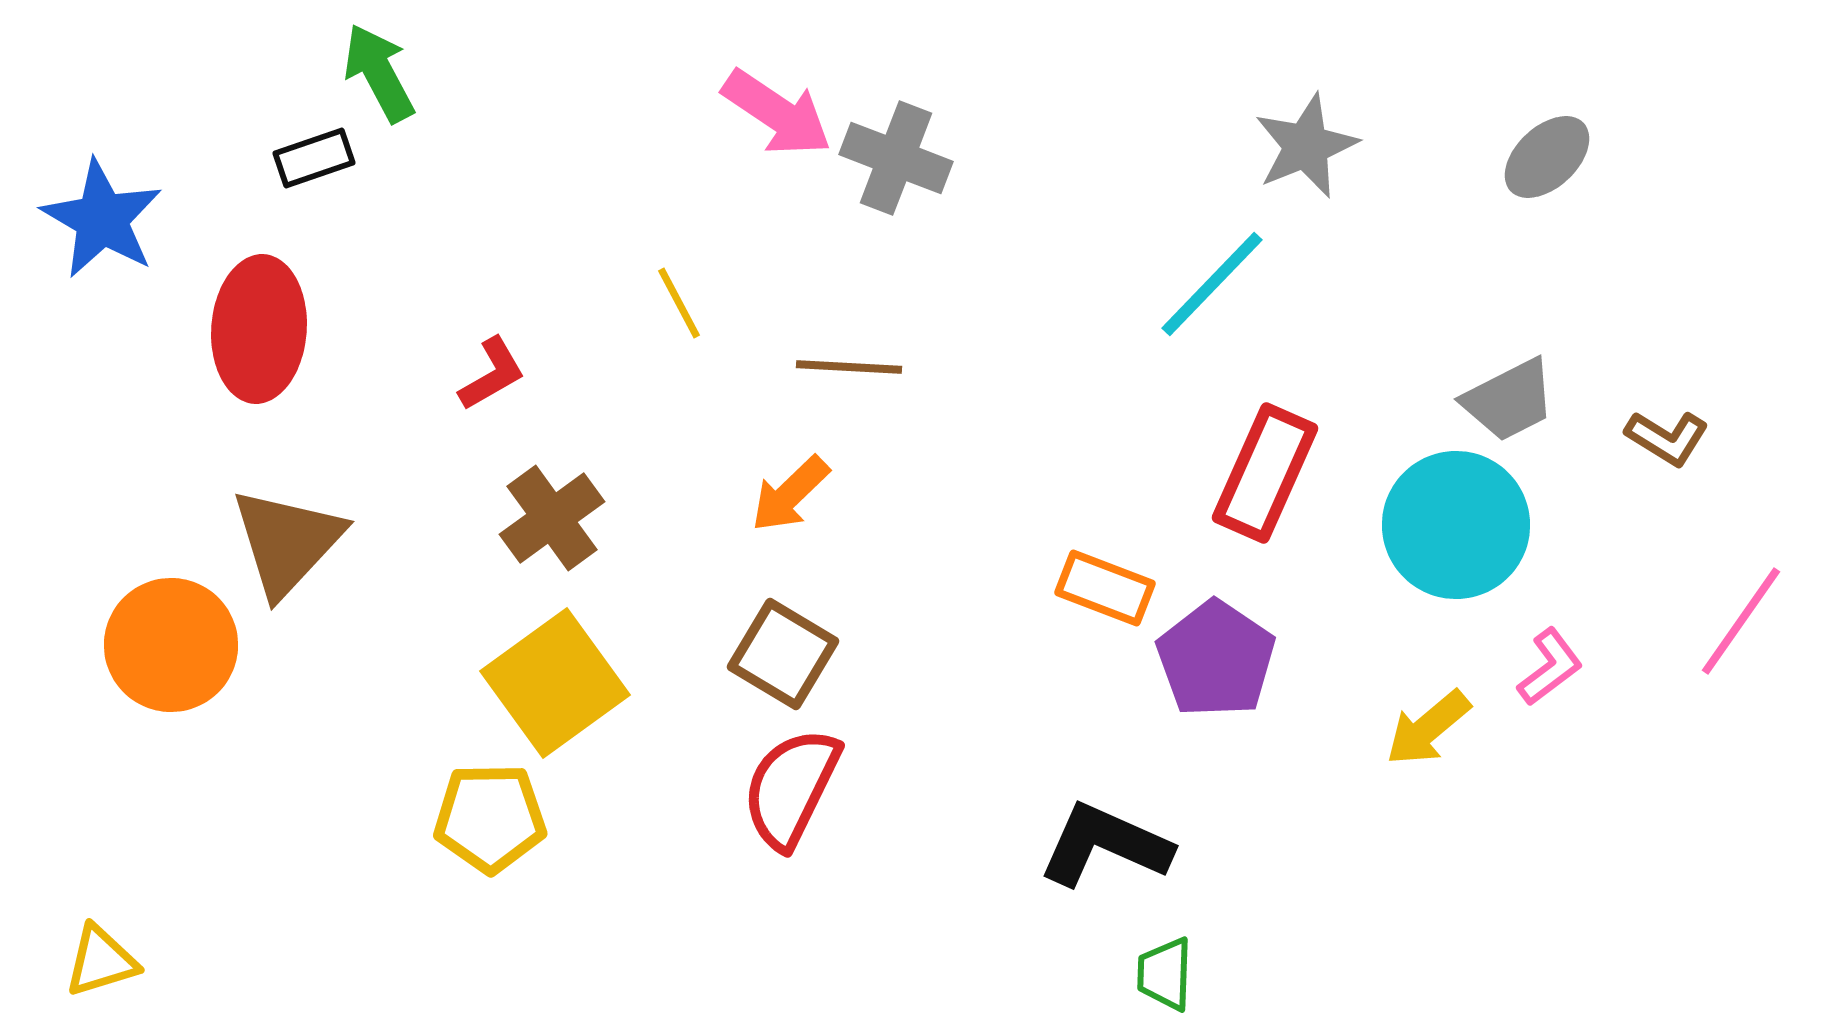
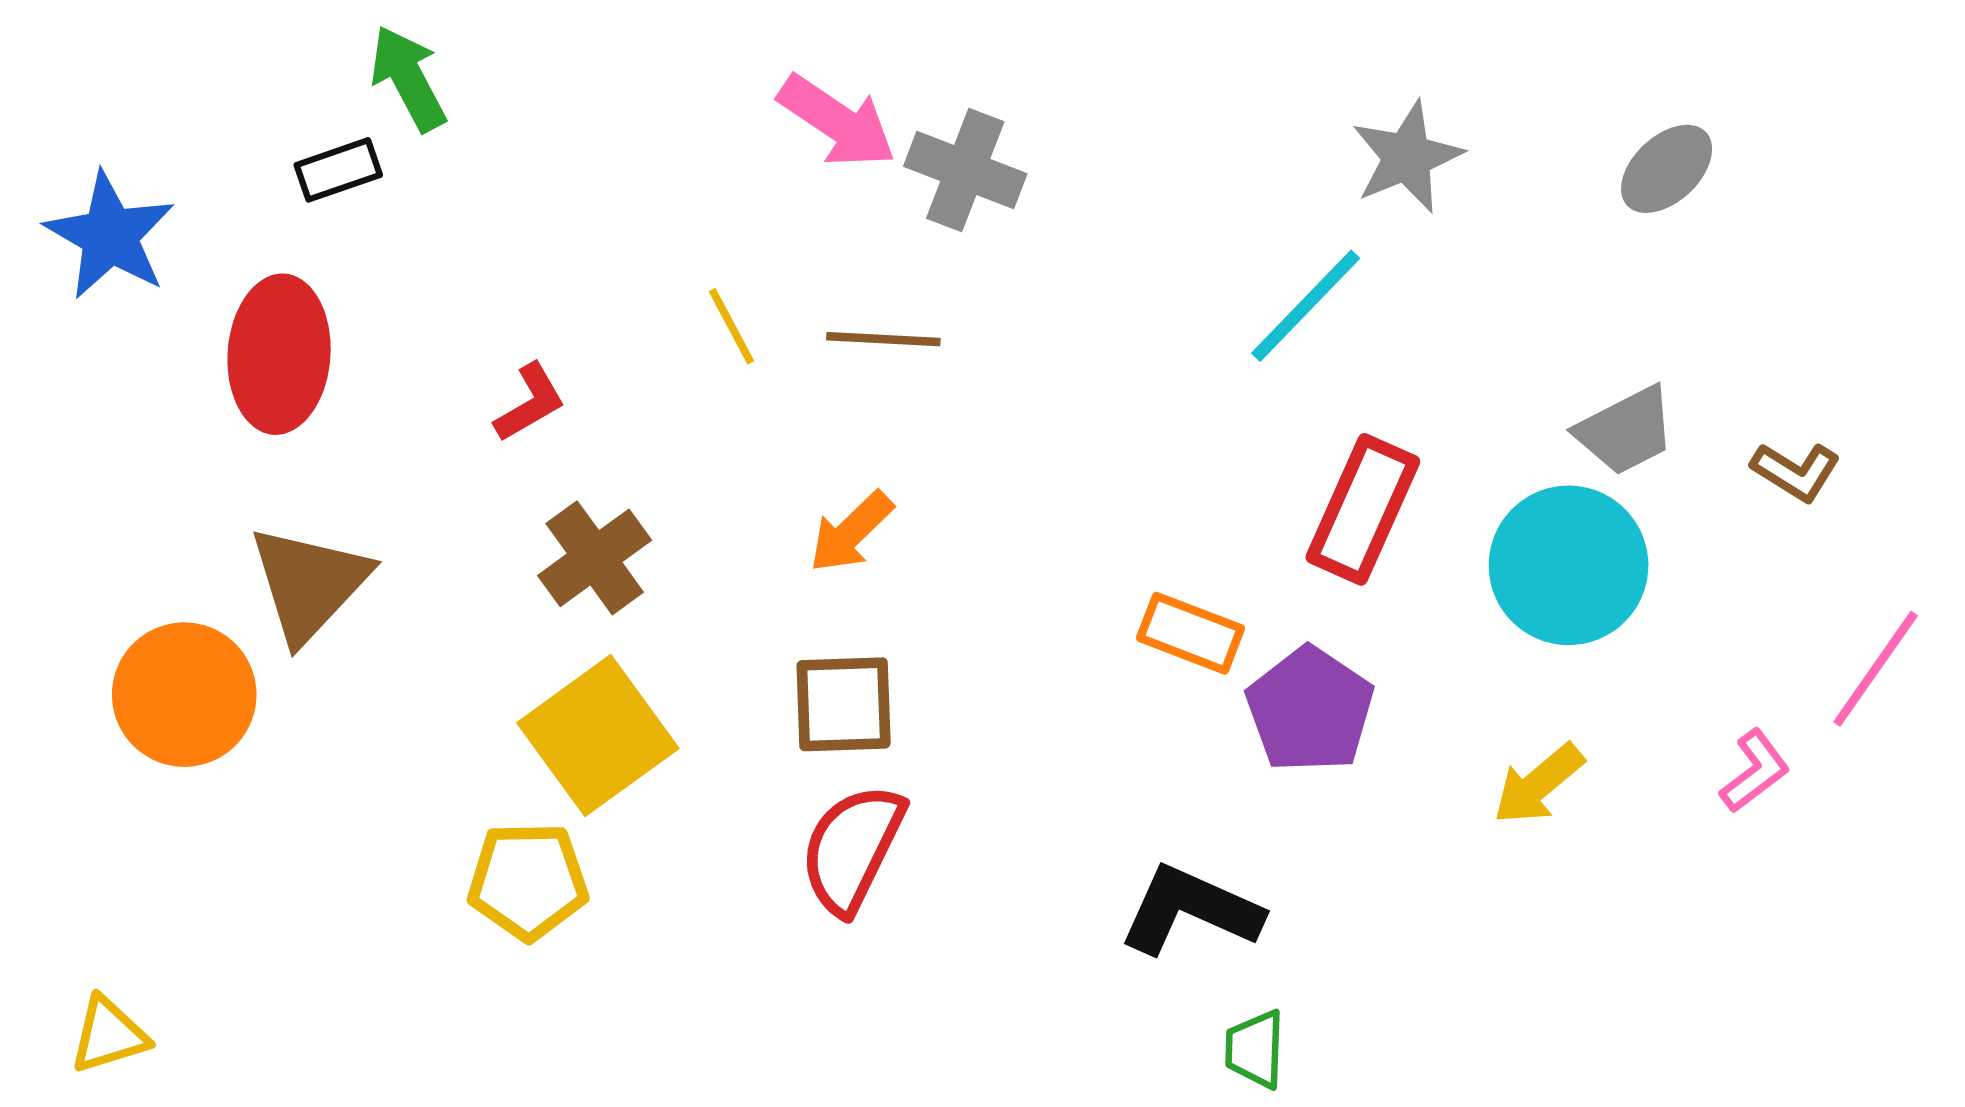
brown line: (849, 367) -> (883, 339), moved
brown square: (783, 654) -> (844, 704), turned -33
pink L-shape: (1550, 667) -> (1755, 771), moved

